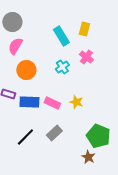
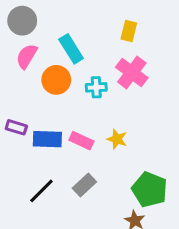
cyan rectangle: (61, 36) -> (71, 49), moved
pink cross: (86, 57) -> (132, 72), size x1.5
cyan cross: (62, 67) -> (96, 87), turned 32
orange circle: (26, 70) -> (56, 80), moved

